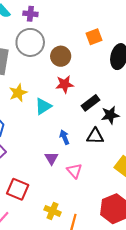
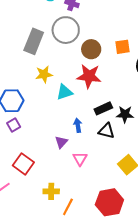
orange square: (94, 37) -> (123, 47), moved
red star: (65, 84) -> (89, 76), size x1.4
black rectangle: (90, 103) -> (103, 108), moved
yellow cross: (52, 211) -> (51, 191), turned -35

